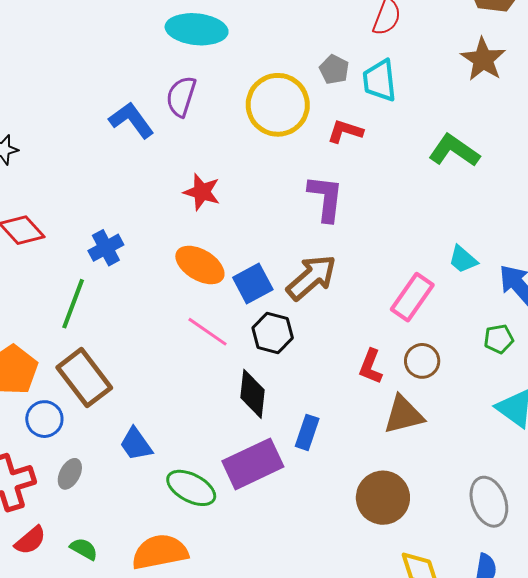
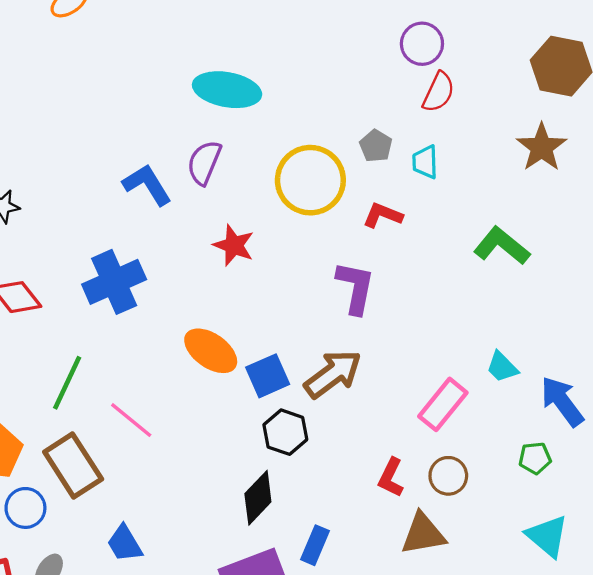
cyan trapezoid: (380, 81) -> (425, 162), size x0.7
red star: (202, 192) -> (234, 245), moved
blue cross: (106, 248) -> (114, 282), moved, size x1.6
pink line: (208, 332) -> (131, 420), moved
black diamond: (253, 394) -> (258, 498), turned 33

